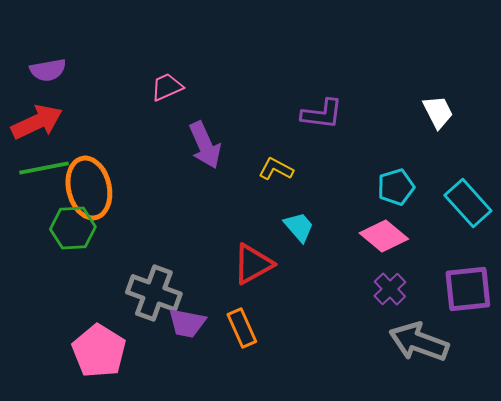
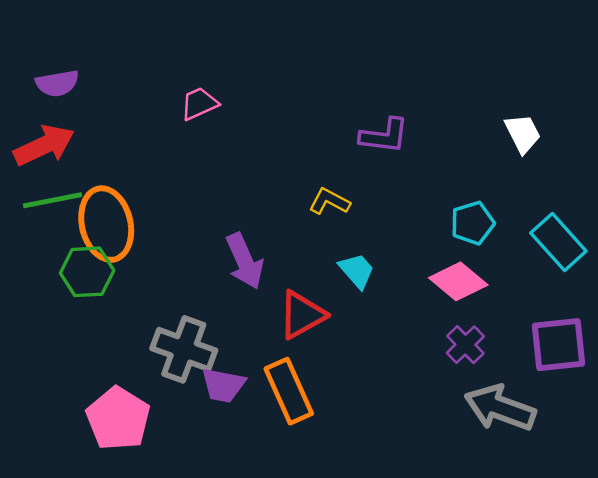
purple arrow: (205, 145) -> (245, 261), moved
orange rectangle: (242, 328) -> (289, 391), size x1.4

